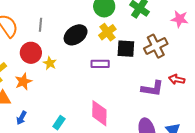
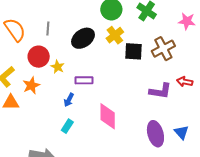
purple rectangle: (100, 64) -> (84, 80), moved
blue arrow: (21, 118) -> (69, 100), moved

